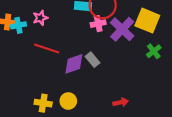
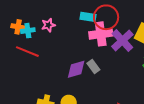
pink cross: (98, 24) -> (101, 34), size x1.6
red line: (47, 48) -> (27, 52), moved

